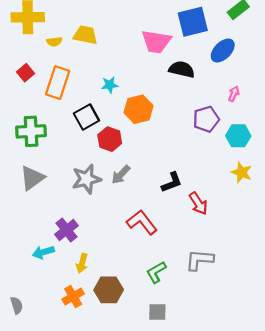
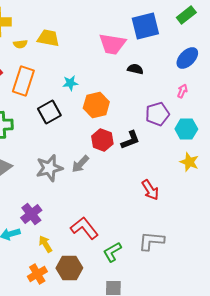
blue ellipse: (223, 51) -> (187, 58), moved
black semicircle: (182, 69) -> (135, 69), size x0.7
red hexagon: (110, 139) -> (102, 140), moved
black L-shape: (172, 182) -> (130, 140), moved
red L-shape: (142, 222) -> (84, 228), moved
yellow arrow: (82, 263) -> (45, 244), turned 132

